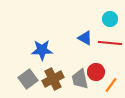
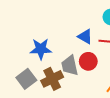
red circle: (96, 72) -> (88, 61), moved
gray trapezoid: (80, 79) -> (70, 65), moved

